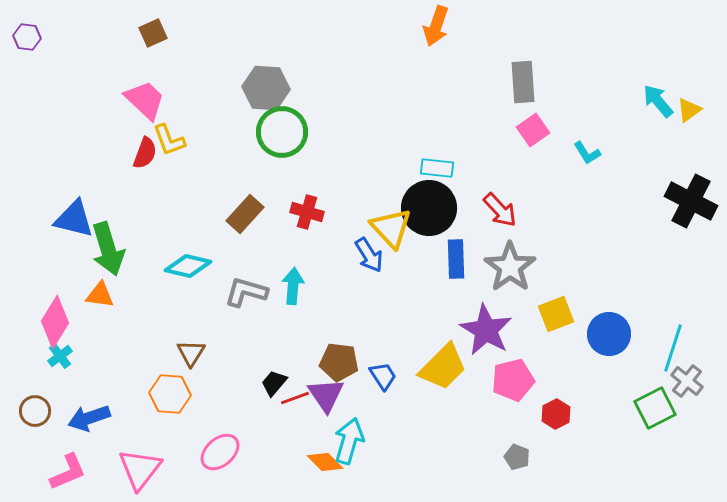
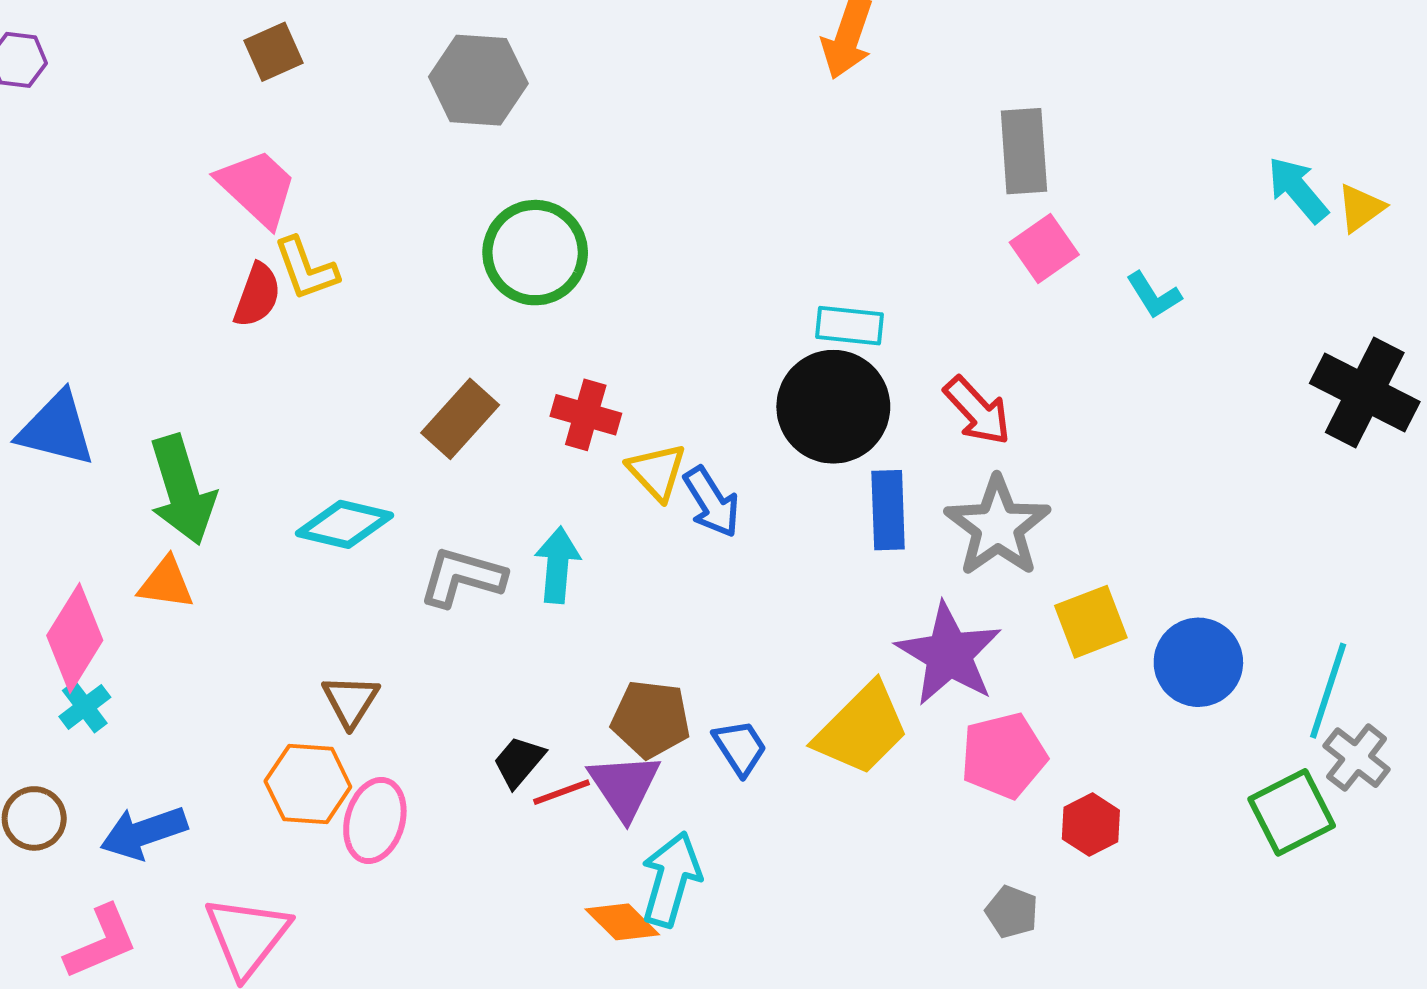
gray hexagon: (266, 88) -> (478, 80), moved
blue triangle: (74, 219) -> (56, 429), moved
yellow triangle: (391, 228) -> (657, 472), moved, size x0.7
pink ellipse: (220, 452) -> (375, 820), moved, turned -33

